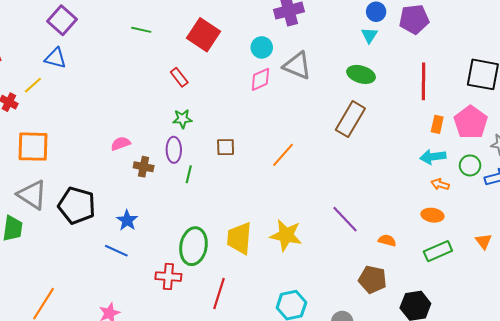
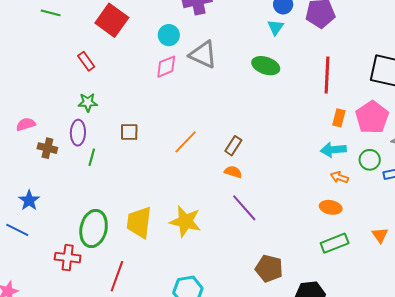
brown rectangle: (350, 119) -> (233, 146), moved, size x0.6
orange semicircle: (387, 240) -> (233, 172), moved

